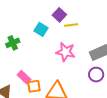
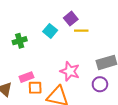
pink star: (66, 52) -> (70, 71), moved
pink rectangle: (24, 77) -> (26, 77), turned -72

